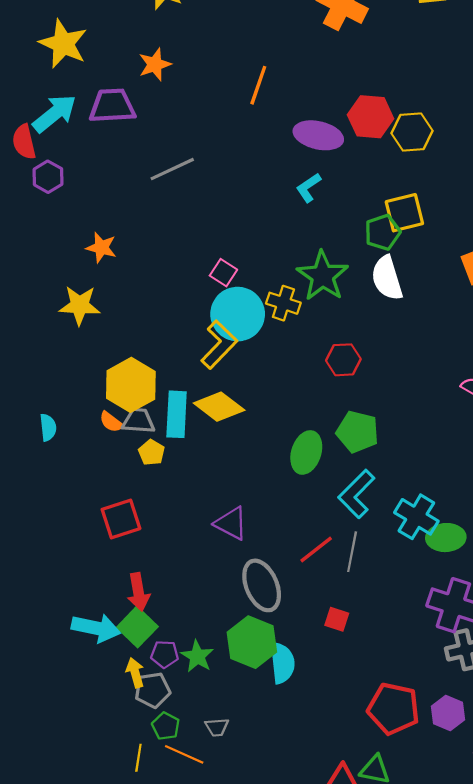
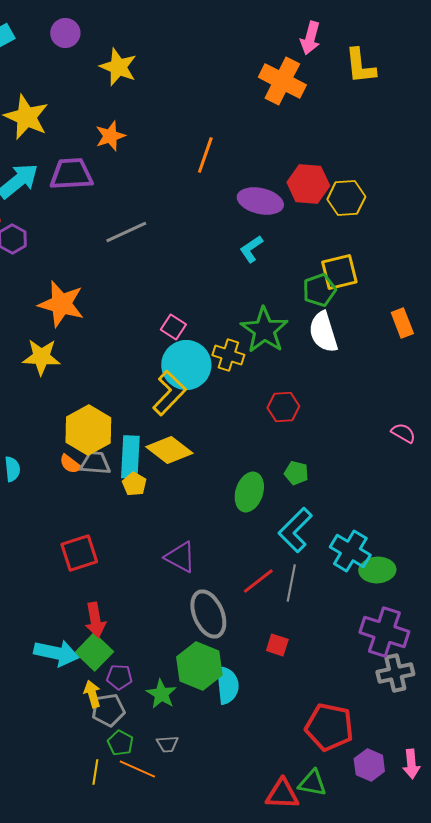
orange star: (101, 248) -> (61, 304), size x1.6
green pentagon: (358, 432) -> (296, 473), size x0.6
yellow pentagon: (152, 452) -> (134, 484), moved
green star: (197, 656) -> (161, 694), moved
purple hexagon: (448, 713) -> (369, 765), moved

